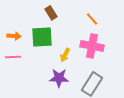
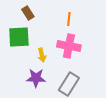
orange line: (92, 19) -> (69, 19), turned 48
yellow arrow: (65, 55) -> (42, 55), turned -40

